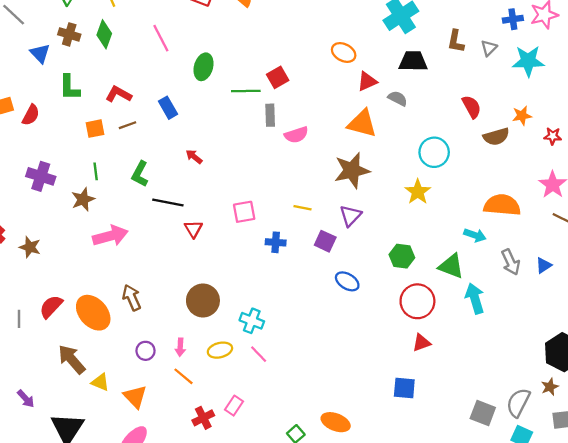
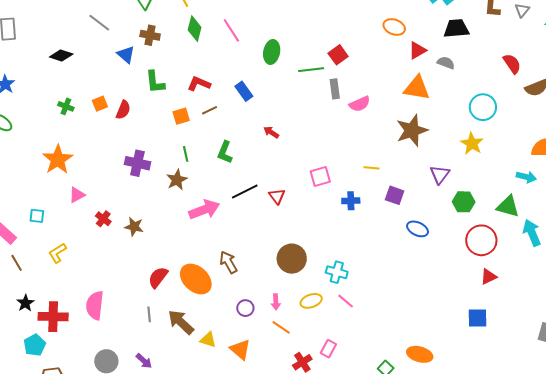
green diamond: (104, 34) -> (195, 29), moved
black line: (168, 202) -> (245, 192), moved, turned -32
purple triangle: (351, 216) -> (440, 174), moved
gray line: (19, 319) -> (149, 314), moved

